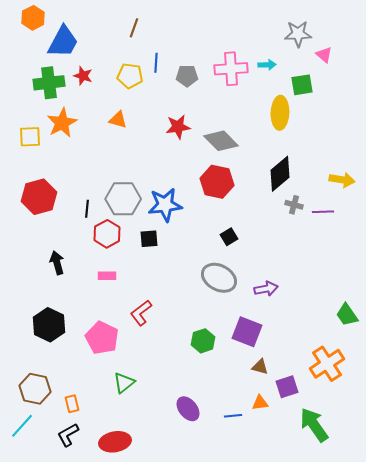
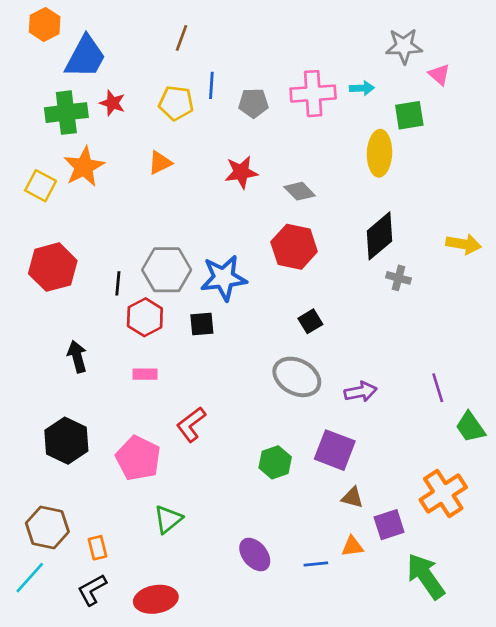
orange triangle: (118, 120) -> (160, 163), turned -42
yellow square: (30, 137) -> (41, 186), turned 30
gray diamond: (221, 141) -> (300, 191), size x0.7
purple line: (323, 212) -> (438, 388), moved, turned 75

